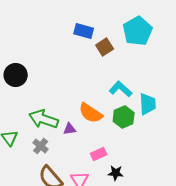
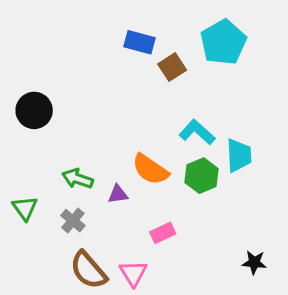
green arrow: (44, 119) -> (78, 179), size x0.7
black star: (116, 173) -> (254, 262), moved

